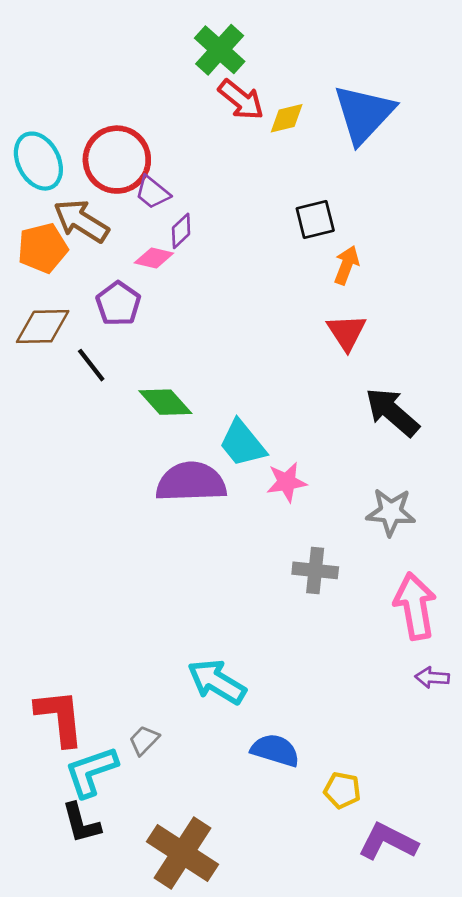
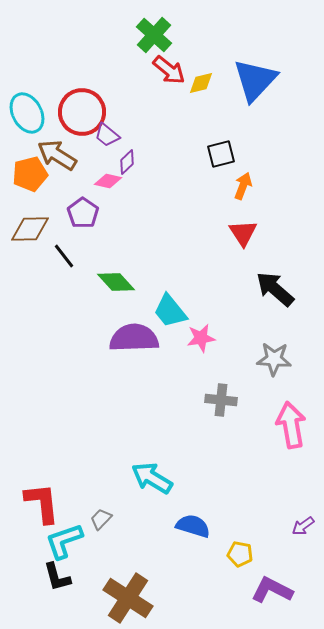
purple arrow: (432, 677) -> (303, 526), moved, turned -40

